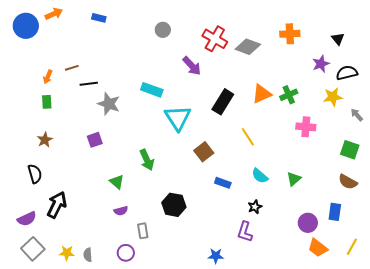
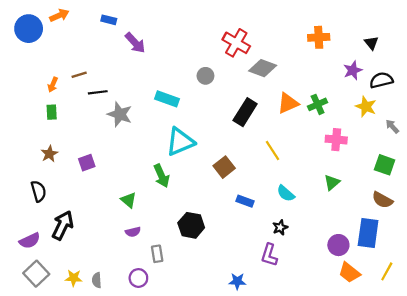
gray circle: (163, 30) -> (205, 76), moved
gray diamond: (248, 47) -> (263, 68), moved
purple arrow: (192, 66) -> (135, 43), moved
yellow star: (333, 97) -> (366, 107), turned 30
cyan triangle: (178, 118) -> (180, 142), moved, turned 40
purple square: (95, 140) -> (87, 163), moved
green triangle: (294, 179) -> (332, 182), moved
blue rectangle: (335, 212) -> (368, 233), size x1.5

